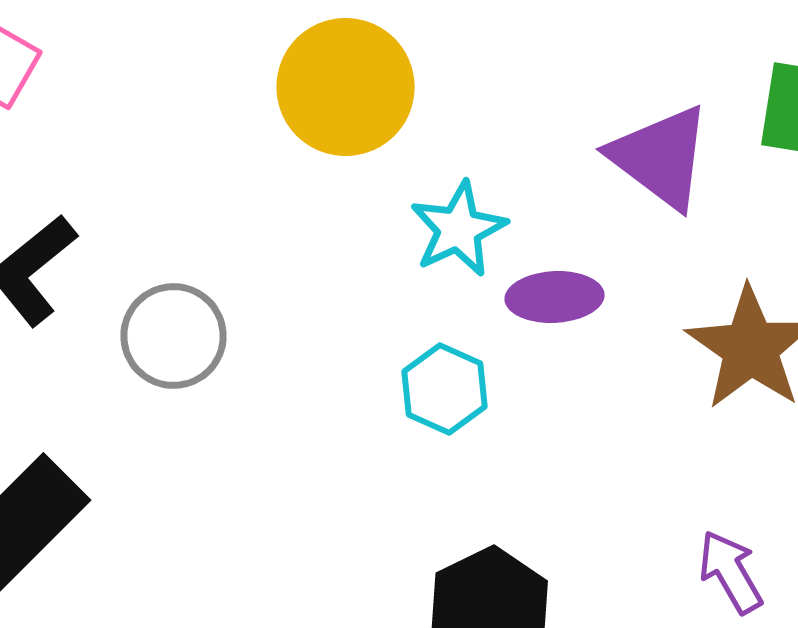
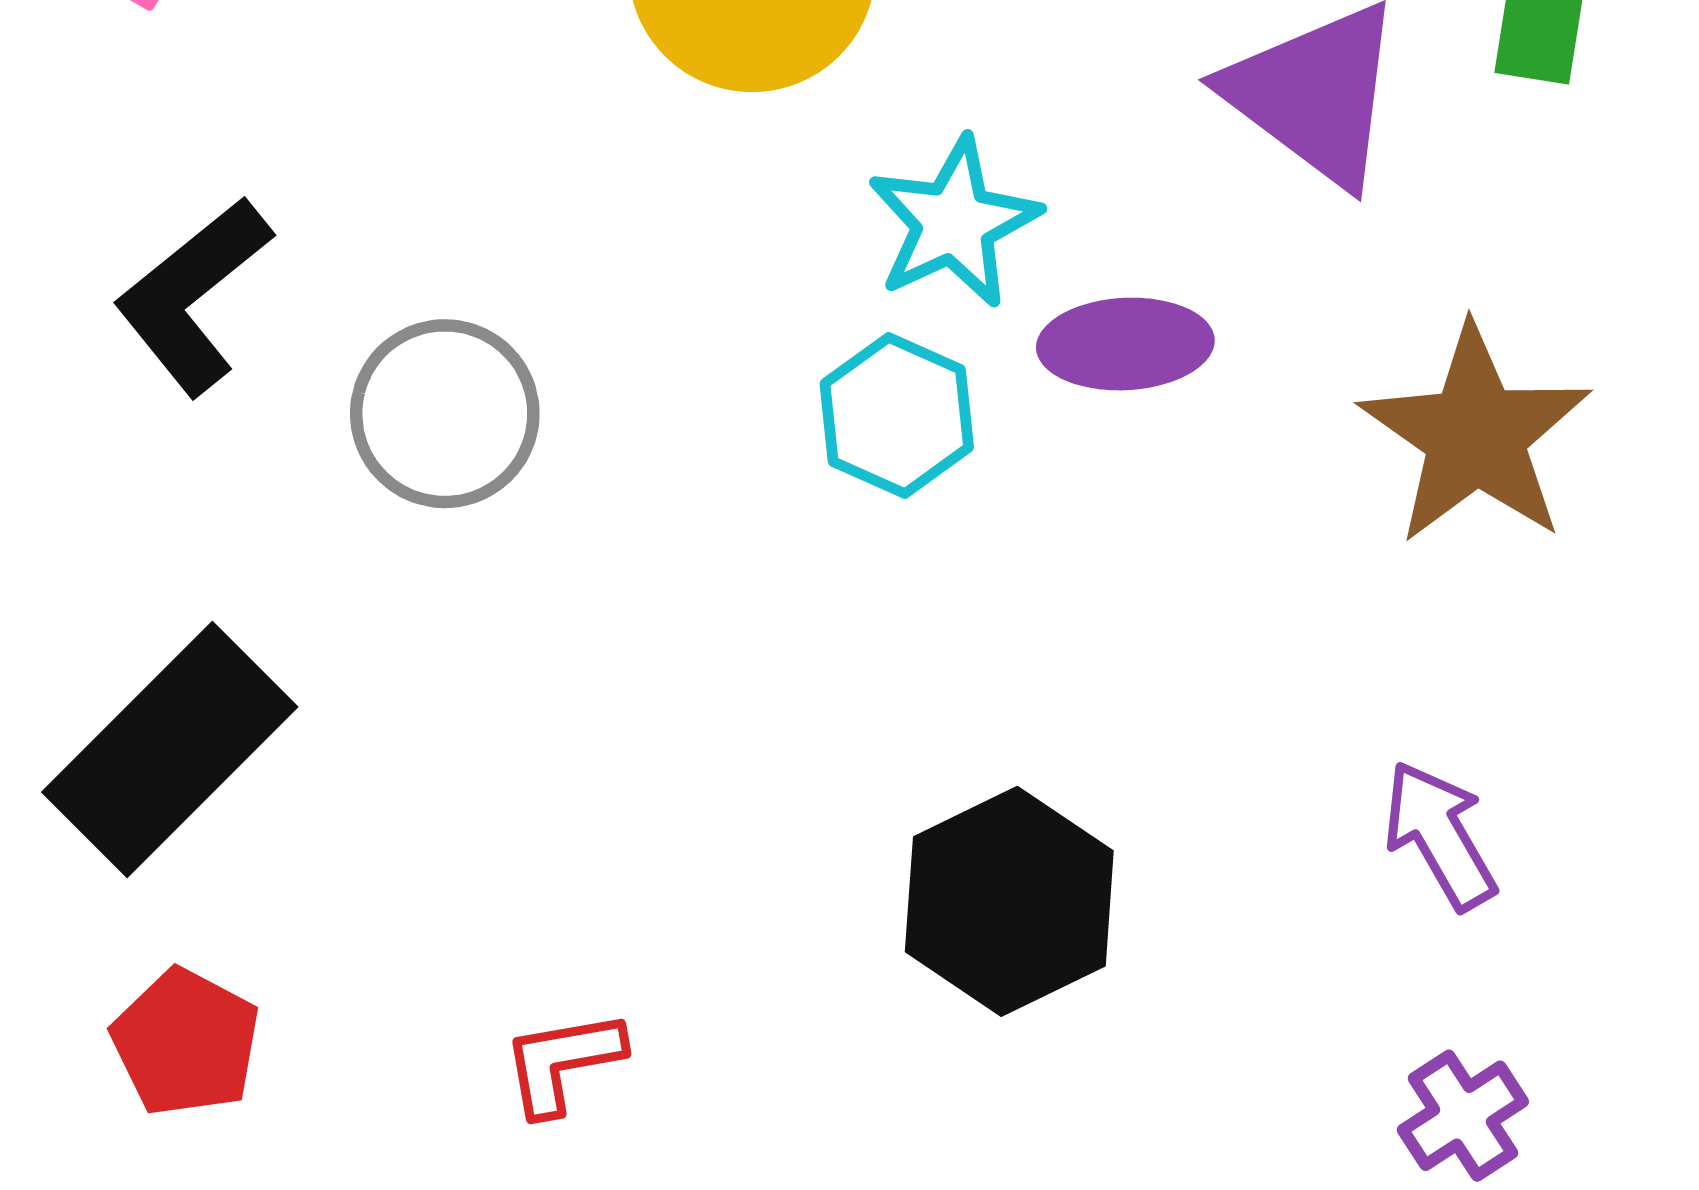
cyan hexagon: (444, 389) -> (897, 415), moved

